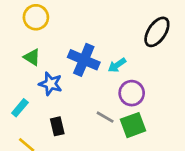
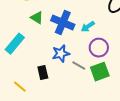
green triangle: (32, 57) -> (37, 18), moved
blue star: (51, 84) -> (61, 54), moved, turned -30
cyan rectangle: (20, 108) -> (15, 44), moved, size x1.5

